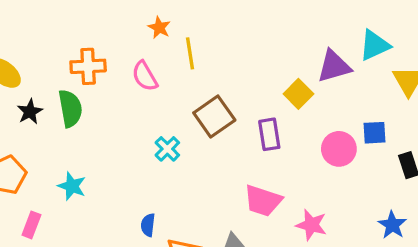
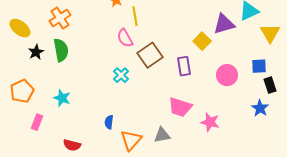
orange cross: (88, 66) -> (60, 18), moved, turned -30
pink semicircle: (145, 76) -> (125, 38), moved
blue square: (375, 133) -> (259, 66), moved
blue star: (392, 225) -> (260, 108), moved

